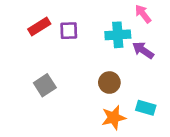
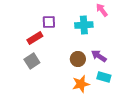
red rectangle: (39, 26) -> (35, 38), moved
purple arrow: (143, 50) -> (99, 56), moved

